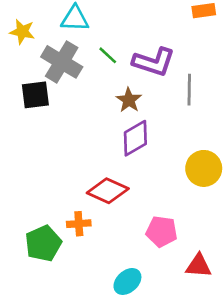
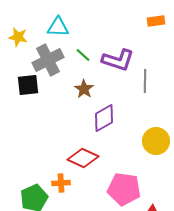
gray cross: (62, 62) -> (48, 60), turned 32
brown star: (129, 100) -> (84, 89), moved
pink pentagon: (162, 232) -> (124, 189), size x1.4

